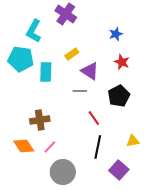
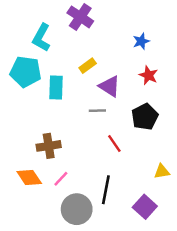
black line: (98, 147) -> (106, 190), moved

